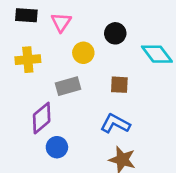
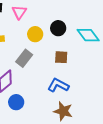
black circle: (115, 33) -> (58, 28), moved
gray rectangle: (68, 86) -> (24, 58), turned -36

